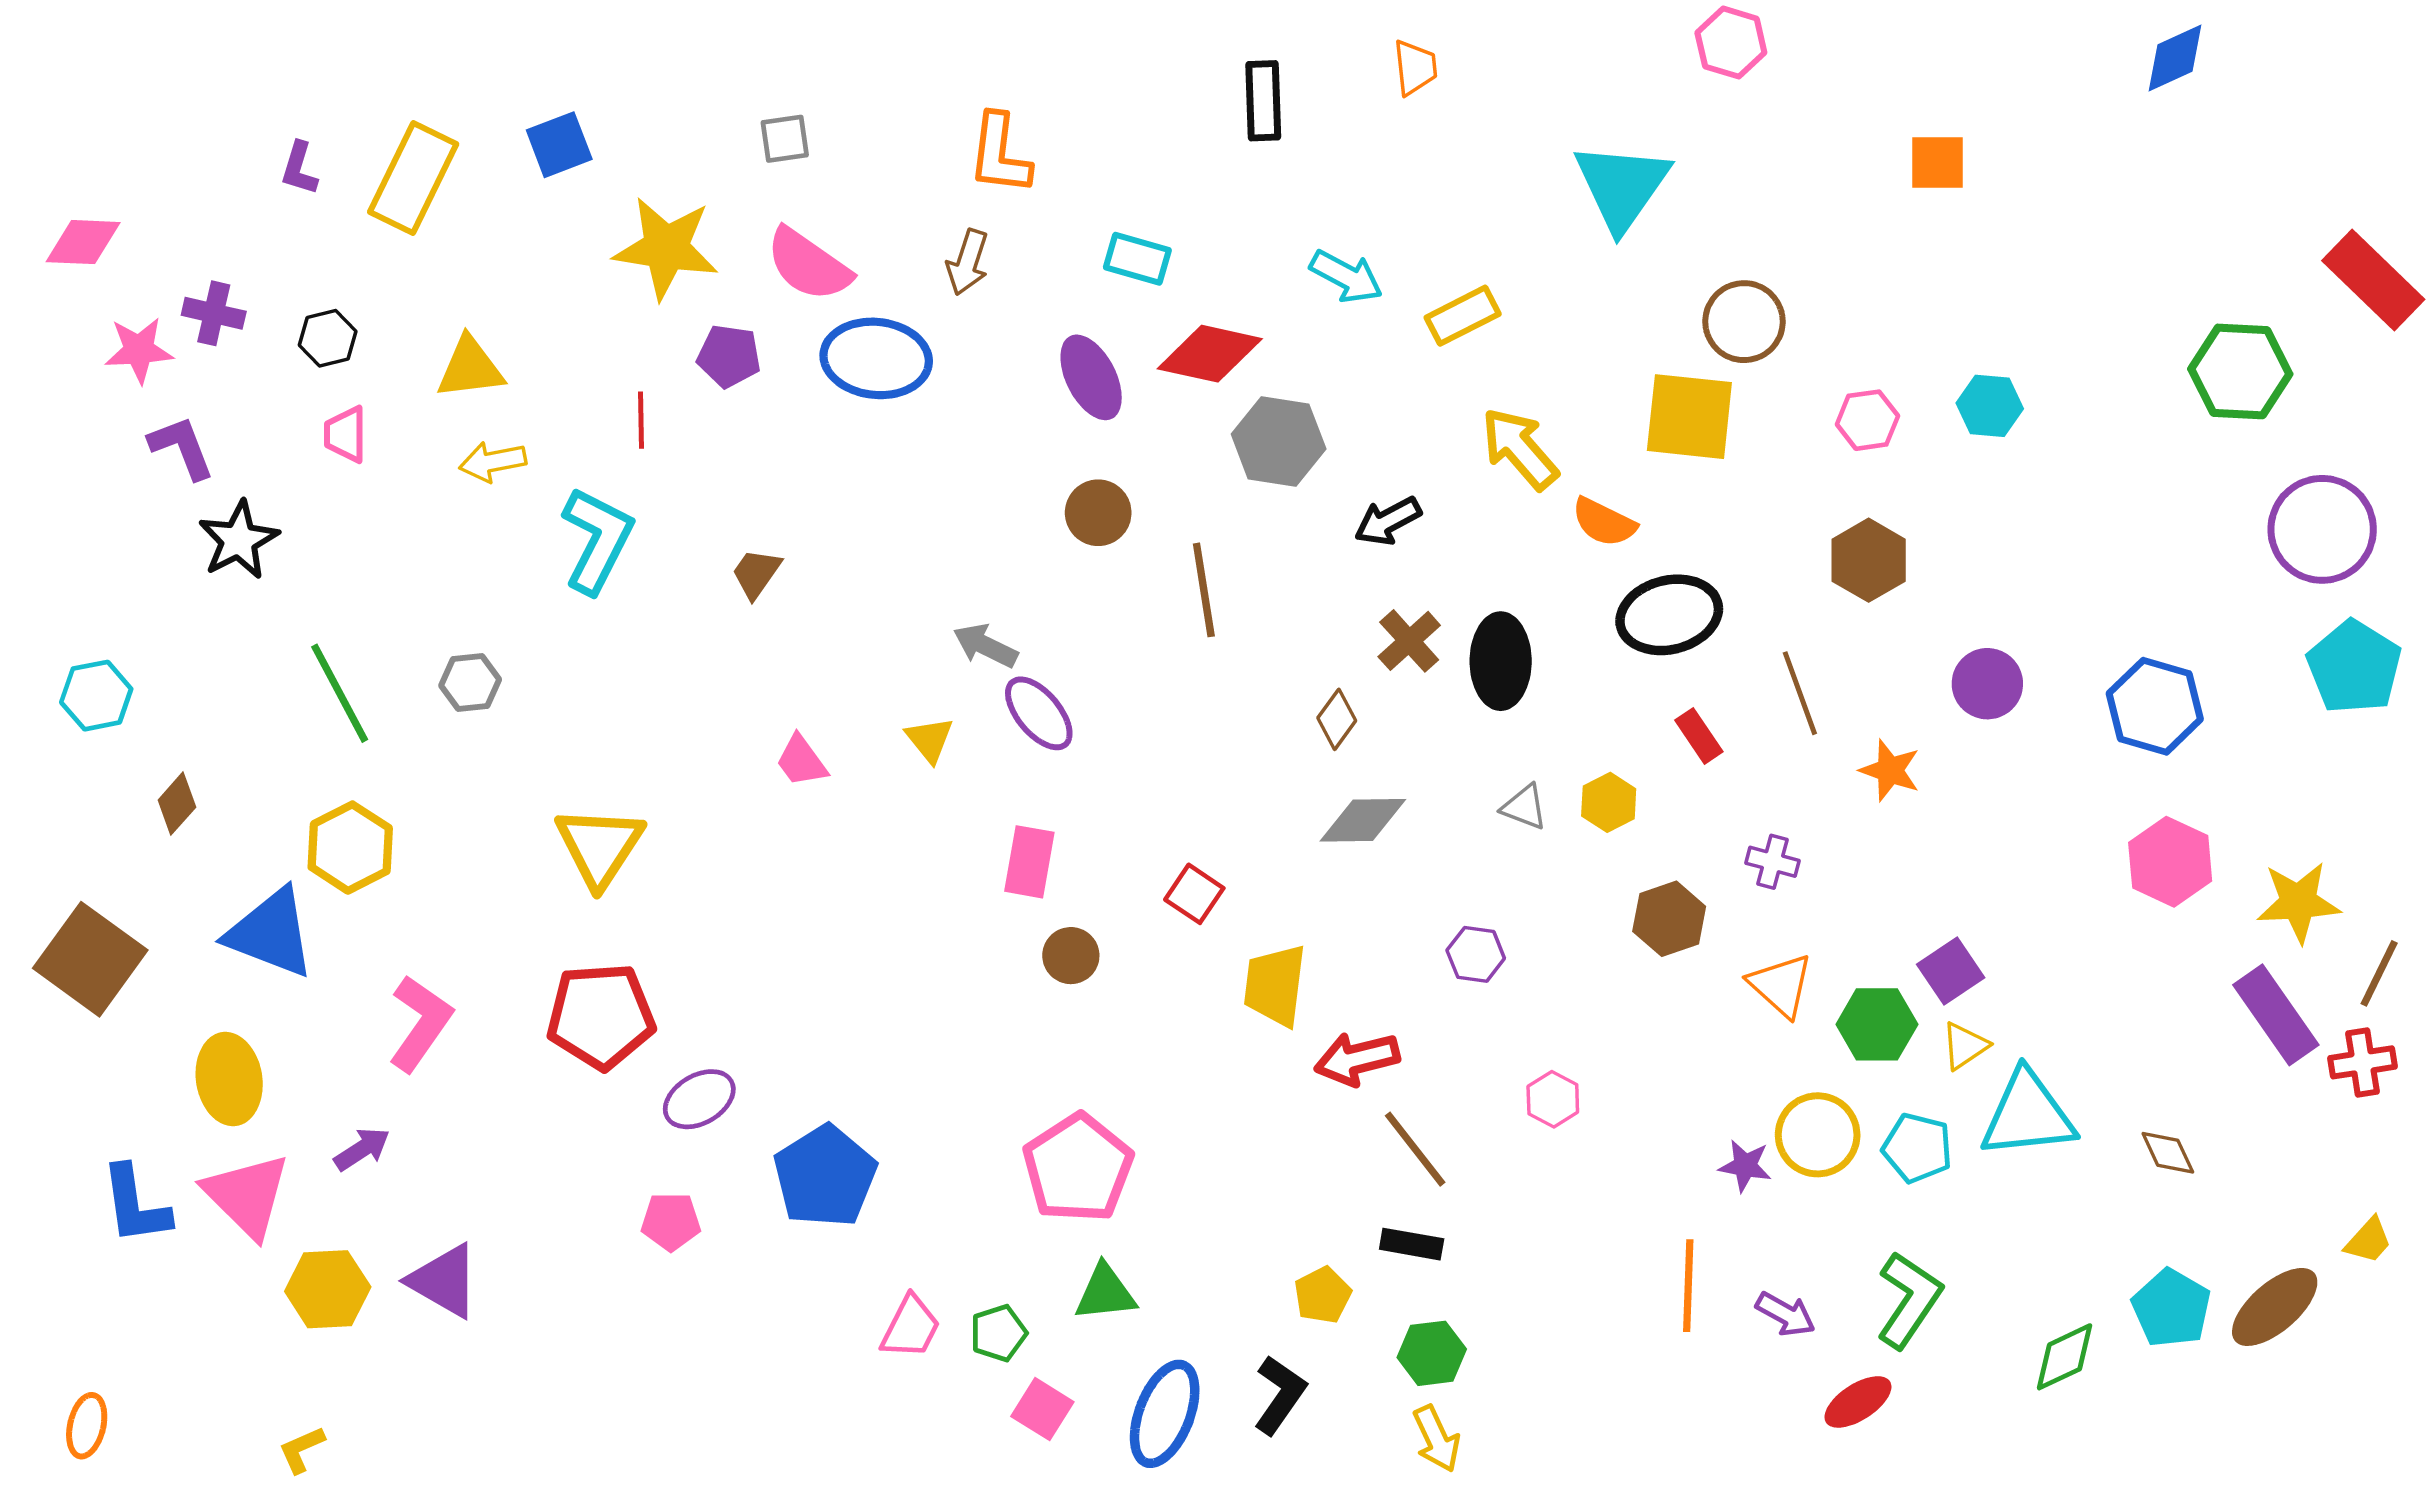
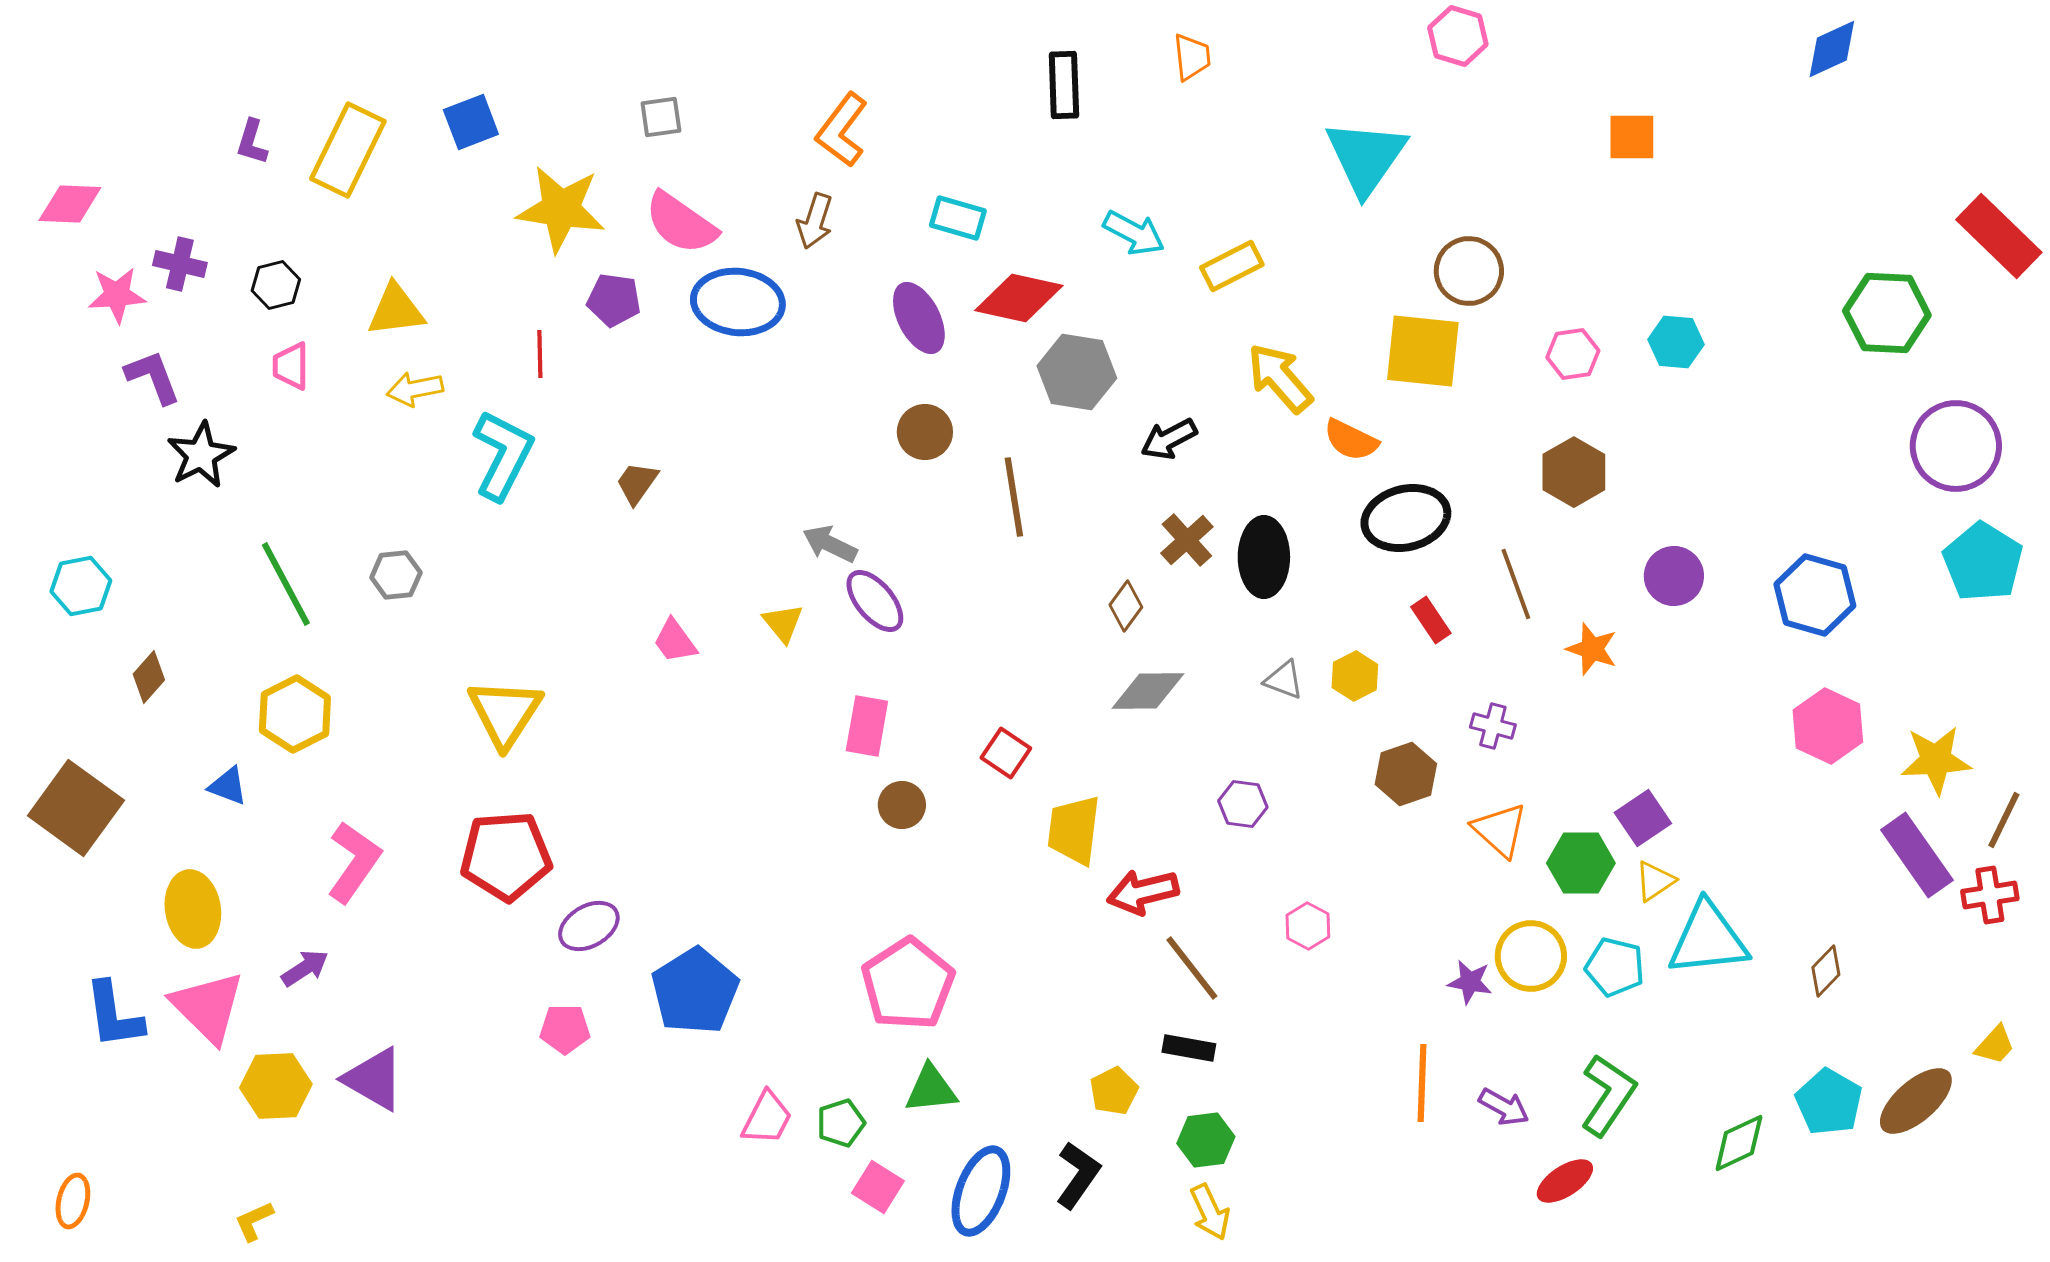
orange L-shape: (1000, 154) -> (842, 130), turned 30
blue triangle: (271, 933) -> (228, 786), size x0.5
brown diamond: (2168, 1153) -> (1826, 971), turned 69

